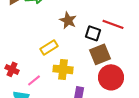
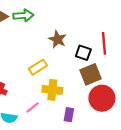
red line: (113, 24) -> (104, 43), turned 65
pink line: (34, 80) -> (33, 107), moved

